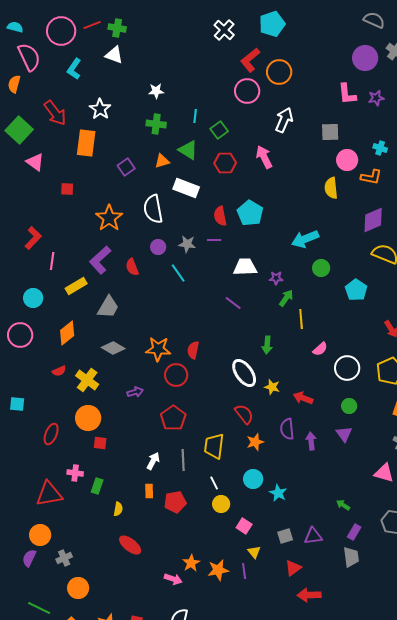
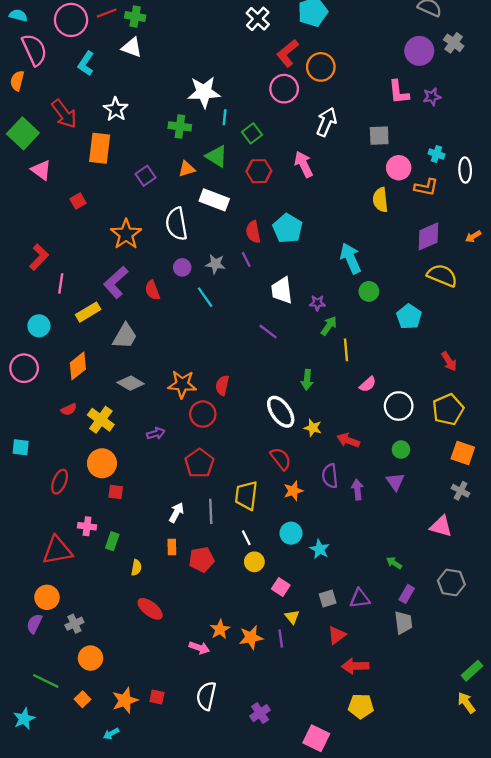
white star: (156, 91) -> (204, 92), moved, size x1.8
red square: (67, 189) -> (78, 201), turned -32
cyan arrow: (305, 239) -> (351, 258), turned 88
purple line: (214, 240) -> (246, 259), turned 64
white trapezoid: (245, 267) -> (282, 290), turned -95

